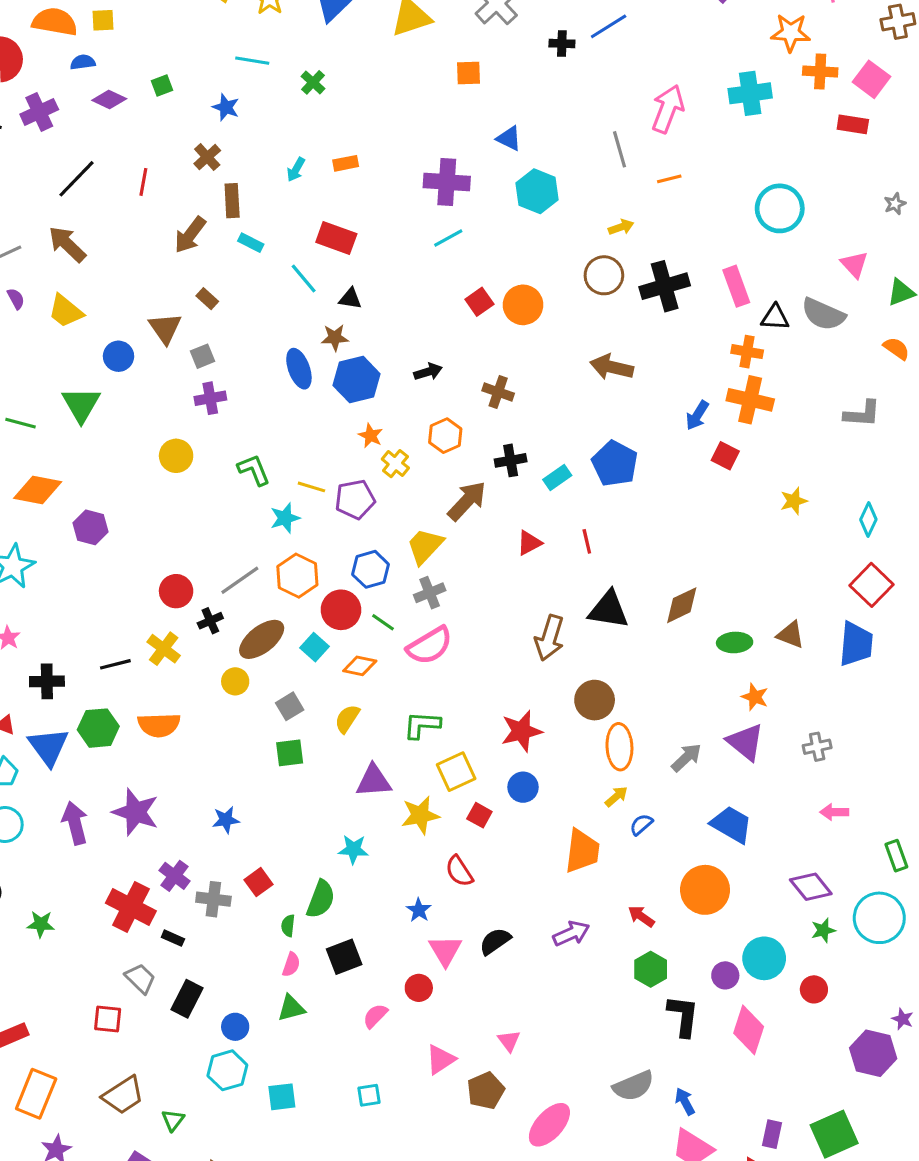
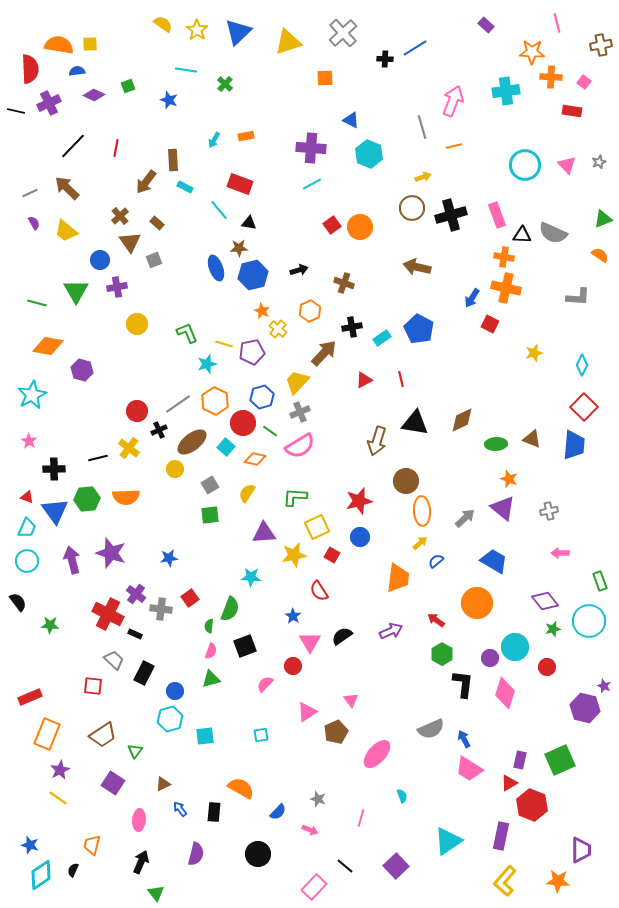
pink square: (872, 79) -> (584, 82), size x0.6
brown cross: (207, 157) -> (120, 216), moved
pink triangle: (854, 264) -> (567, 165), moved
purple cross: (210, 398) -> (117, 287), moved

